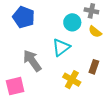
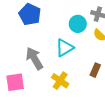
yellow cross: (72, 80) -> (60, 81), moved

